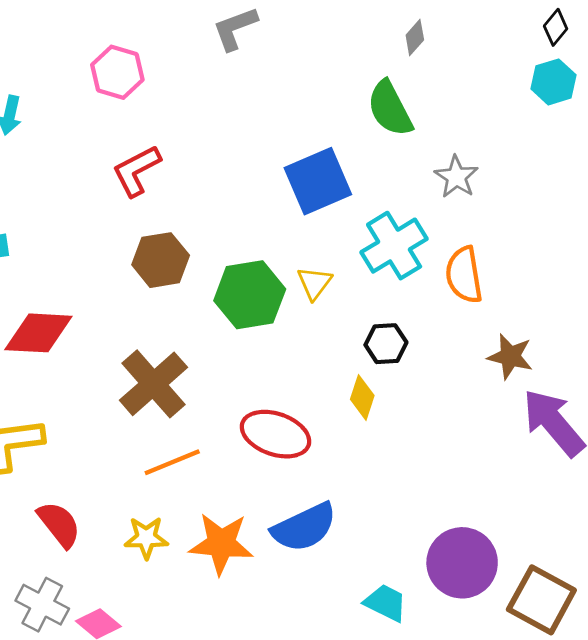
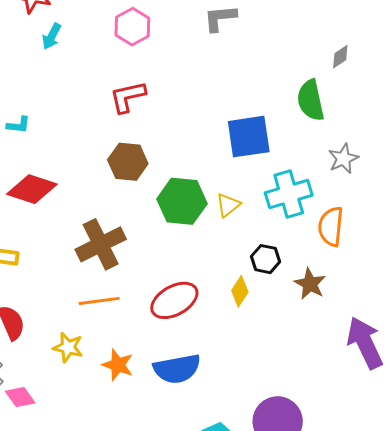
brown star: (510, 356) -> (310, 284), moved
red ellipse: (275, 434) -> (174, 300), turned -63
orange star: (221, 544) -> (118, 365), size x0.7

